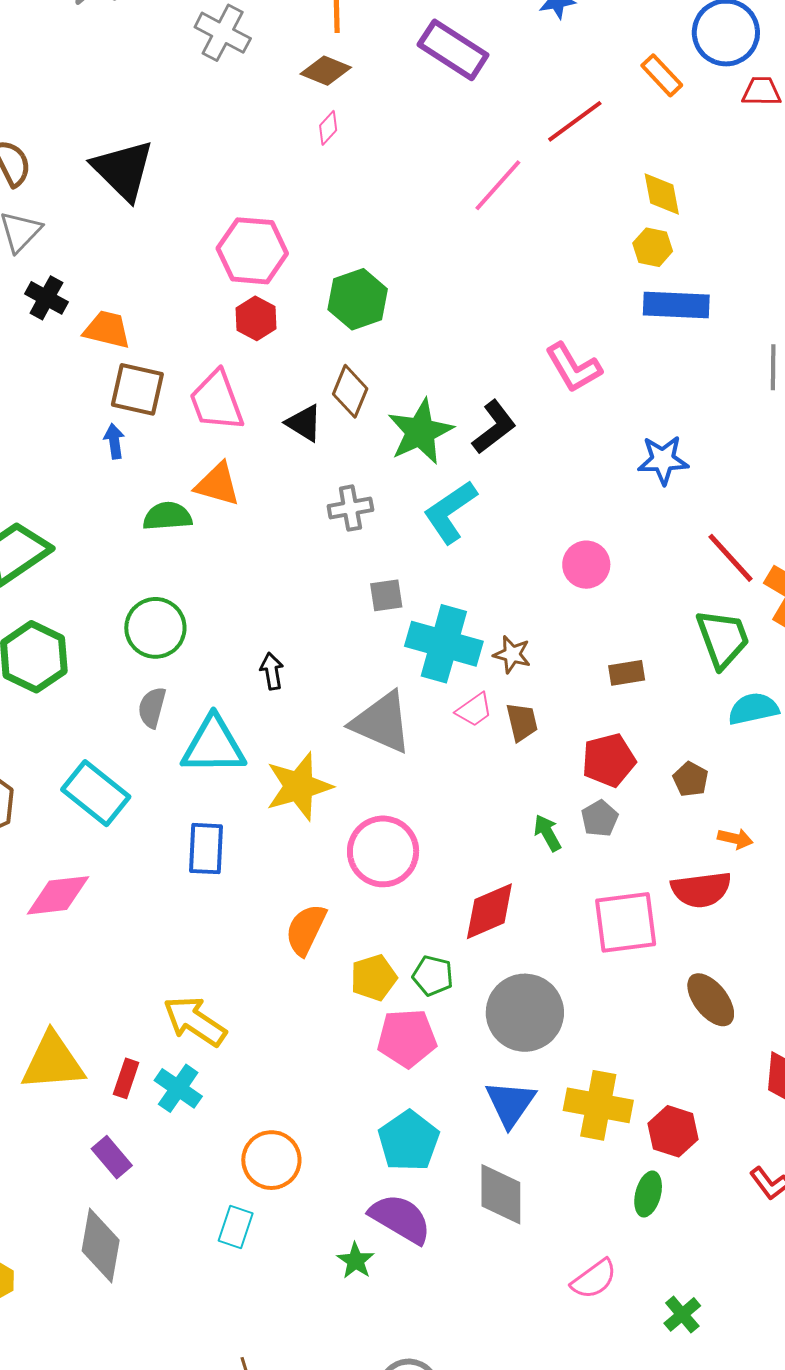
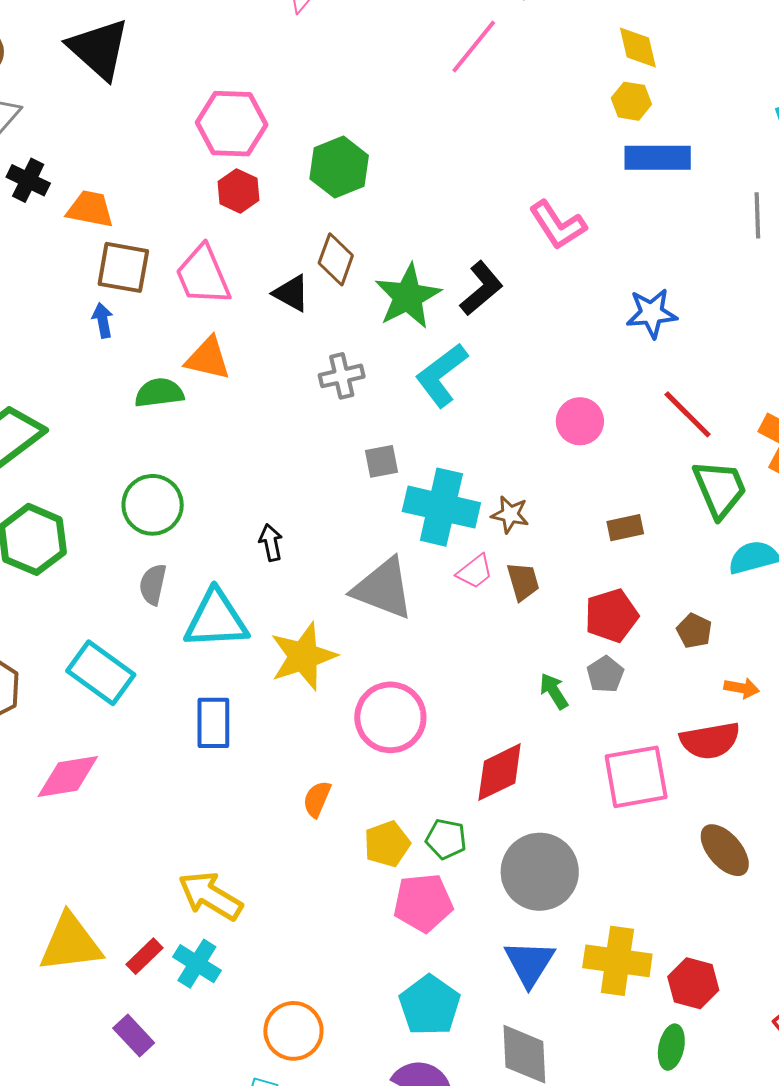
red line: (730, 558) -> (688, 414), moved
orange semicircle: (306, 930) -> (317, 799), size x0.7
red rectangle: (126, 1078) -> (144, 956), turned 30

